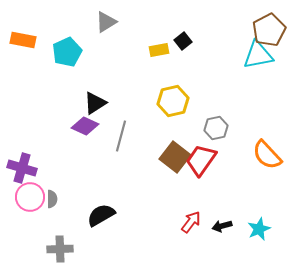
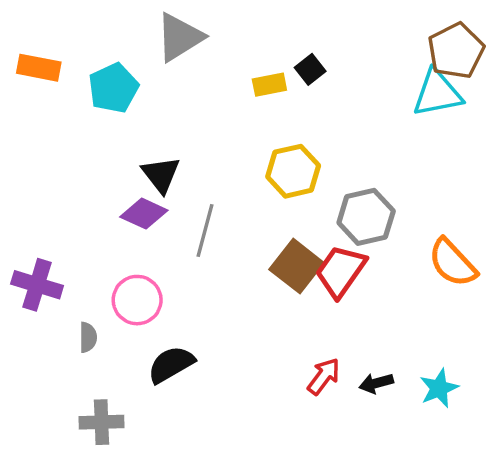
gray triangle: (106, 22) -> (180, 37), size x1.4
black triangle: (95, 103) -> (161, 175), turned -35
gray hexagon: (216, 128) -> (366, 217), size x1.4
pink circle: (30, 197) -> (137, 300), moved

